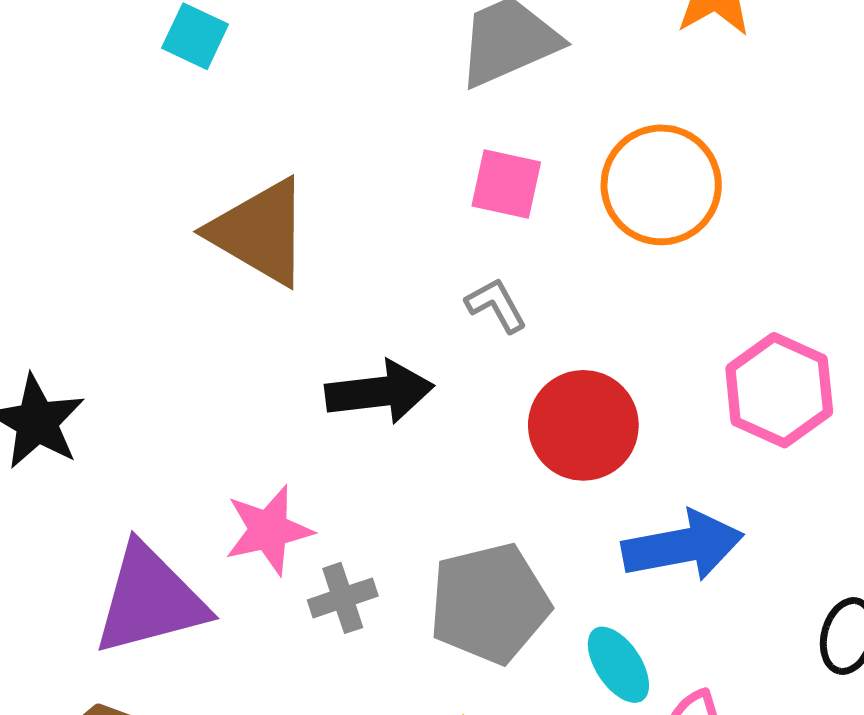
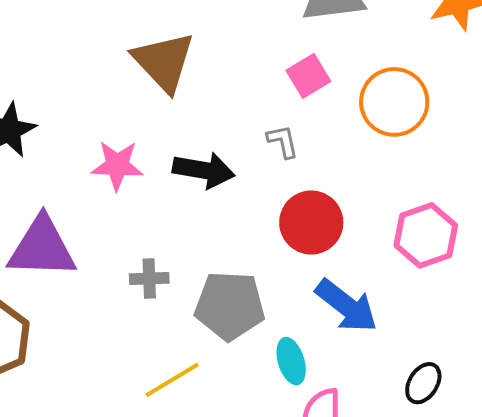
pink square: (506, 184) -> (308, 76), turned 30
pink star: (269, 530) -> (117, 165), moved
blue arrow: (683, 546) -> (346, 306), turned 32

